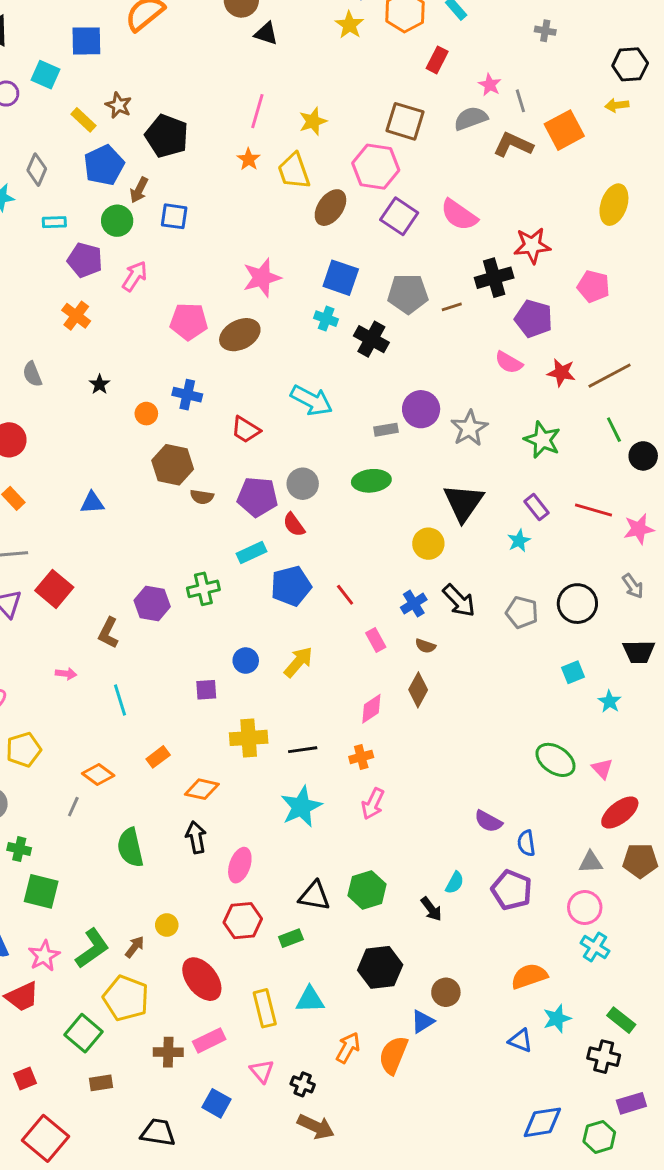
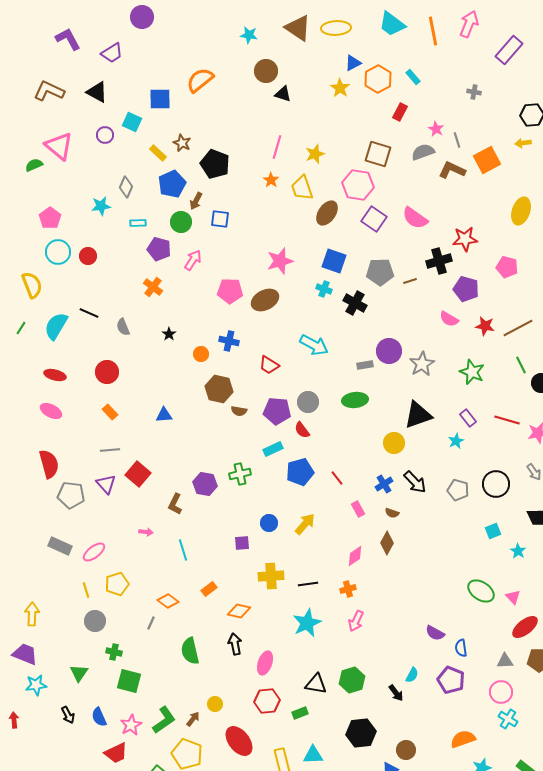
black triangle: (463, 503) -> (418, 415), turned 36

